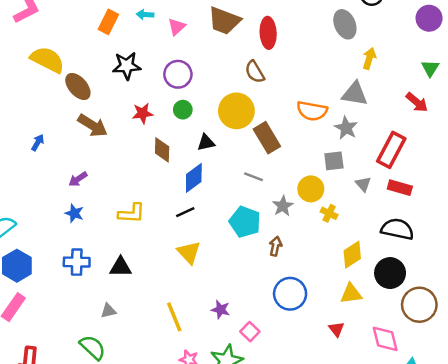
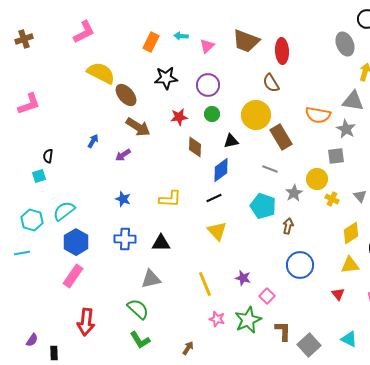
purple arrow: (78, 179) -> (123, 155), moved
gray triangle: (363, 184) -> (360, 196), moved
gray triangle: (108, 311) -> (151, 279), size x1.5

